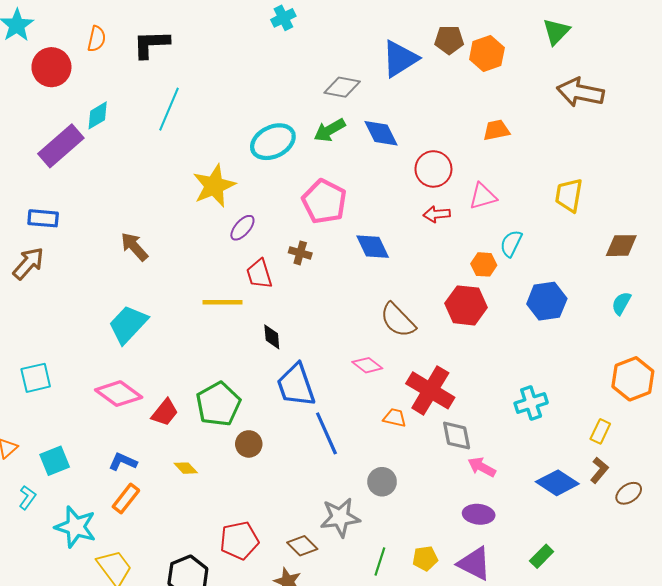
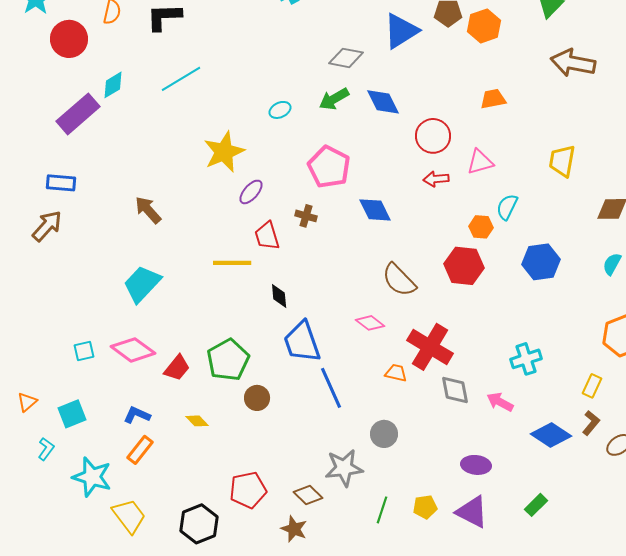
cyan line: (169, 109) -> (181, 79), turned 36
cyan ellipse: (273, 142) -> (280, 110), size x0.5
cyan square: (36, 378) -> (84, 351), moved, size x0.7
pink arrow: (482, 467) -> (500, 402), moved

